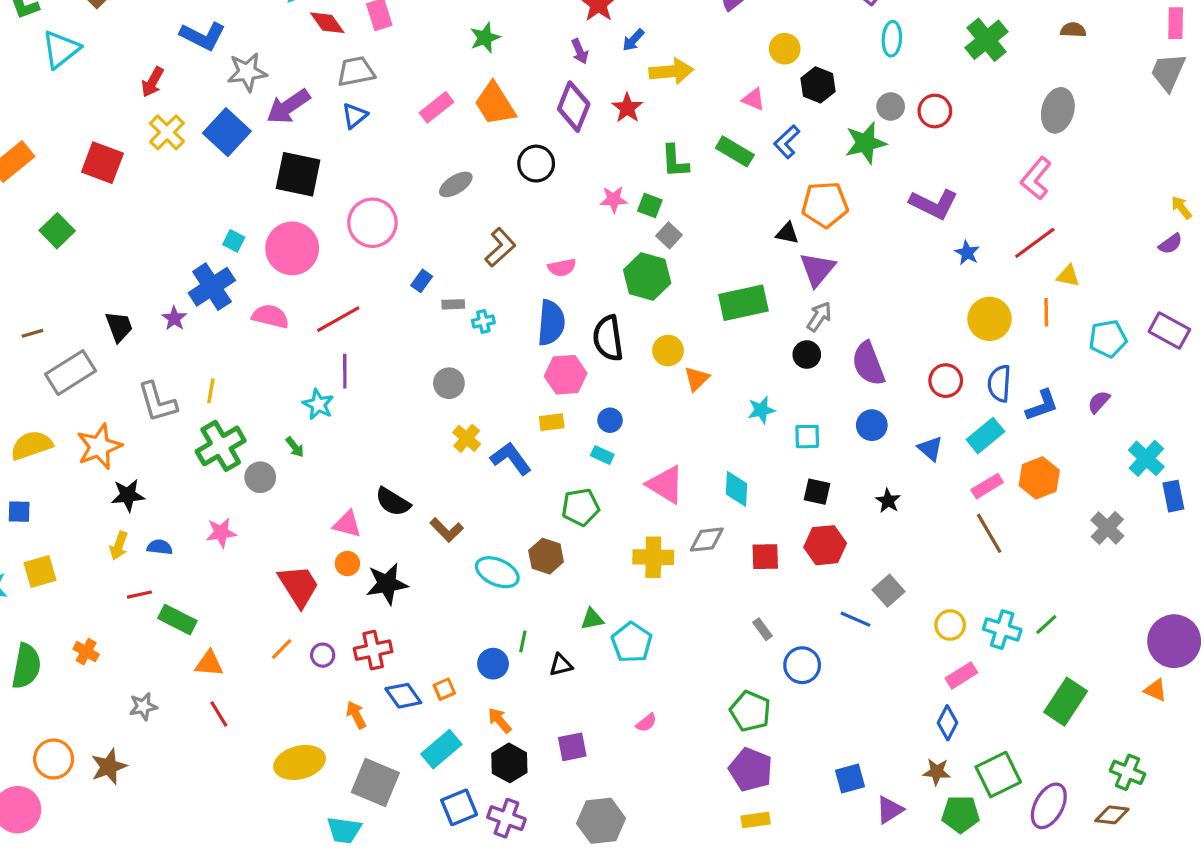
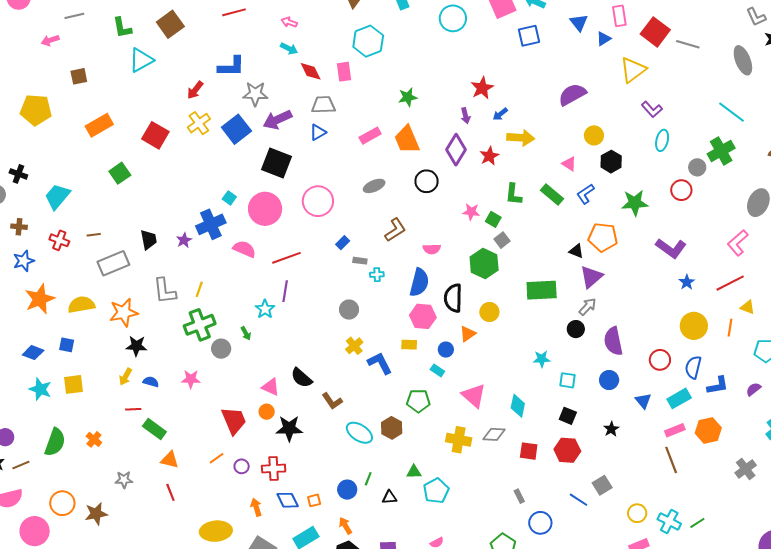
blue L-shape: (203, 36) -> (231, 67), turned -36
gray circle: (891, 107) -> (697, 167), moved
orange triangle: (697, 379) -> (468, 334), moved

